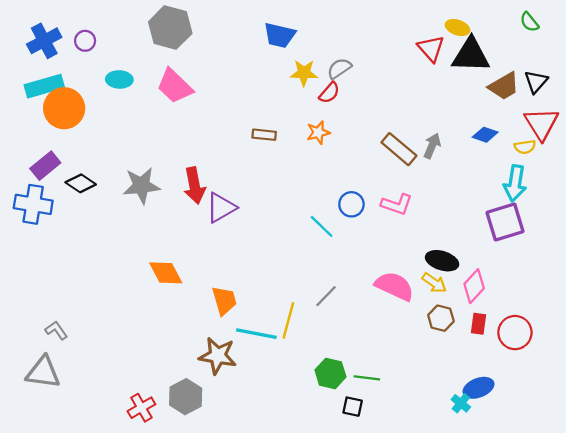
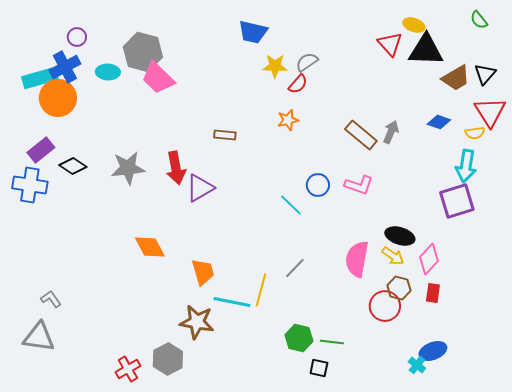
gray hexagon: (170, 28) -> (143, 52), moved
blue cross: (44, 41) -> (65, 67), moved
brown rectangle: (264, 135) -> (225, 135), moved
pink semicircle: (395, 286) -> (357, 259), turned -105
red circle: (515, 333) -> (385, 306), moved

